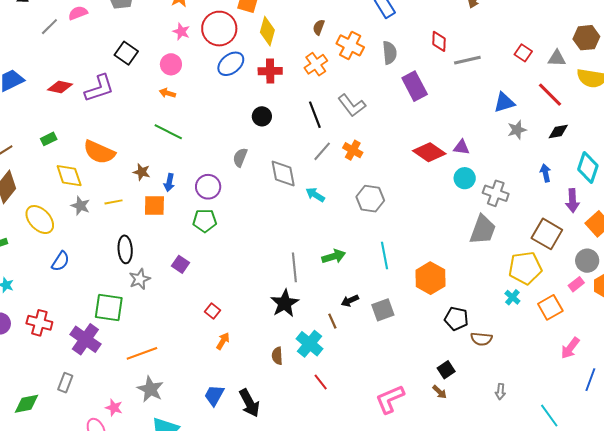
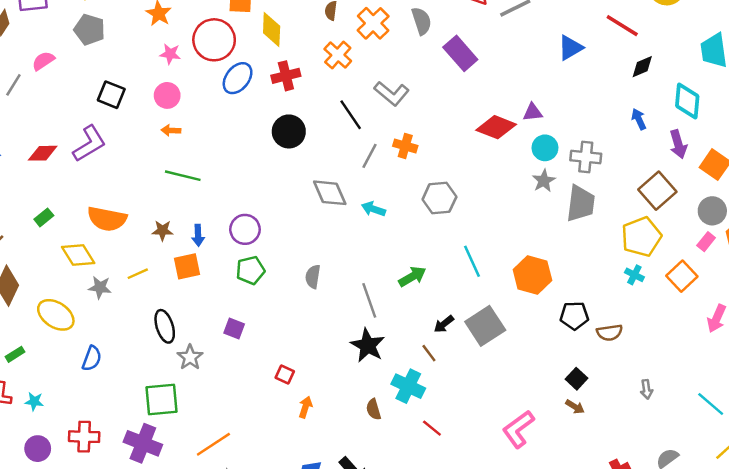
orange cross: (350, 45) -> (373, 23), turned 32
black circle: (262, 116) -> (289, 131), size x1.4
gray star: (517, 130) -> (544, 181), moved
gray semicircle: (240, 157) -> (313, 277), moved
brown square: (547, 234) -> (657, 191), turned 32
gray square: (383, 310) -> (485, 326), size x1.4

